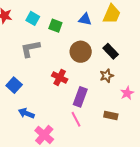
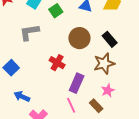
green square: (55, 26) -> (56, 11), turned 32
brown star: (107, 76) -> (104, 63), size x1.5
pink star: (127, 93) -> (108, 90), moved
brown rectangle: (111, 115) -> (96, 106), moved, turned 32

